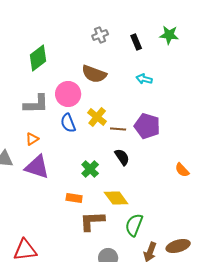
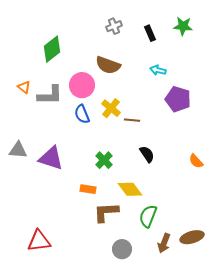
purple pentagon: (147, 126) -> (178, 99), moved
orange triangle: (32, 139) -> (24, 87), moved, turned -48
black semicircle: (122, 157) -> (147, 154), moved

